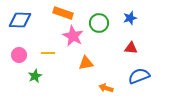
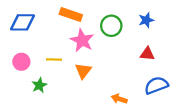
orange triangle: (86, 63) -> (83, 71), moved, turned -42

